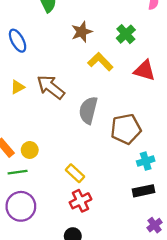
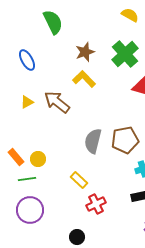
green cross: (126, 34) -> (125, 54), size x1.5
yellow L-shape: (100, 62) -> (84, 79), moved
gray semicircle: (88, 110) -> (93, 141), moved
red cross: (81, 201) -> (96, 204), moved

